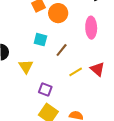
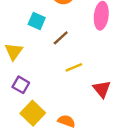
red triangle: (97, 69) -> (102, 89), moved
purple square: (45, 90) -> (21, 85), moved

